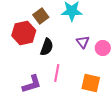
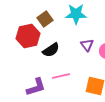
black semicircle: (47, 47) -> (51, 50), turned 36
pink line: (57, 73) -> (61, 76), turned 66

